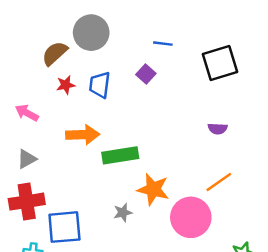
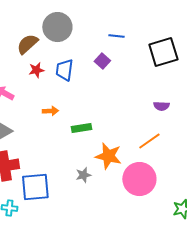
orange arrow: (83, 135) -> (50, 111), size x0.6
green rectangle: (120, 155) -> (81, 128), size x0.7
orange line: (219, 182) -> (149, 141), moved

